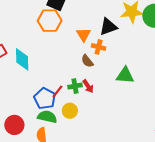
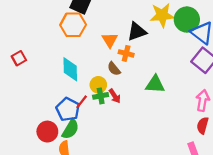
cyan diamond: (22, 59) -> (70, 69), moved
yellow circle: (70, 111) -> (98, 85), moved
green semicircle: (47, 117) -> (70, 129), turned 108
red circle: (14, 125) -> (47, 132), moved

